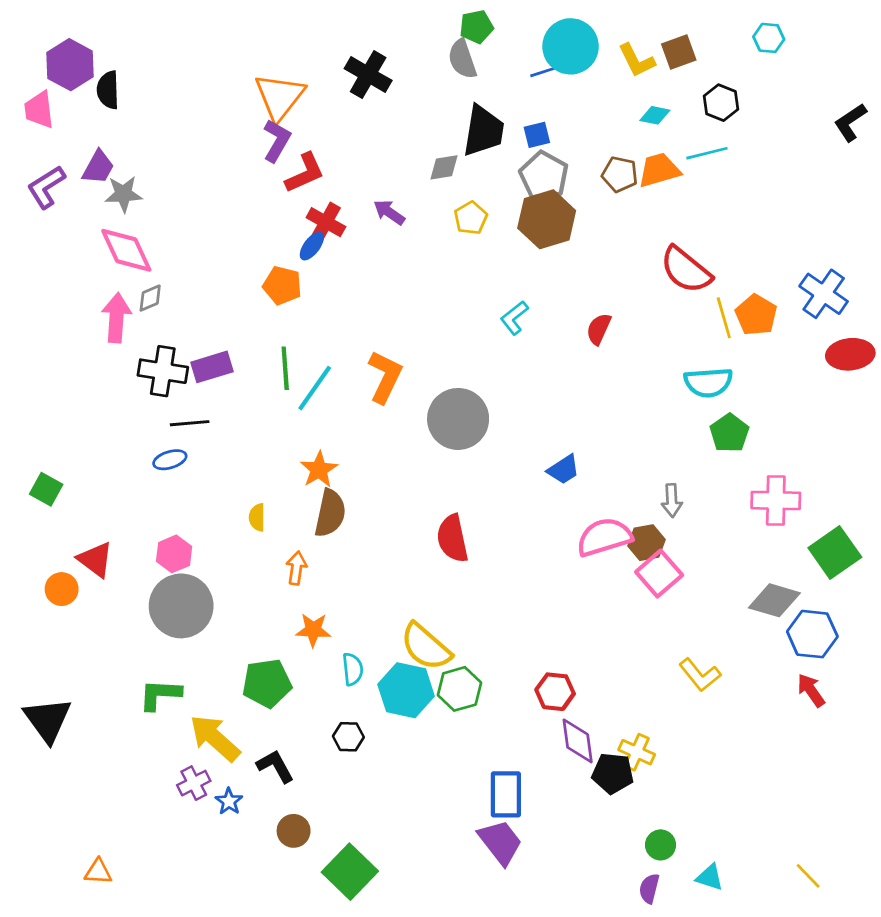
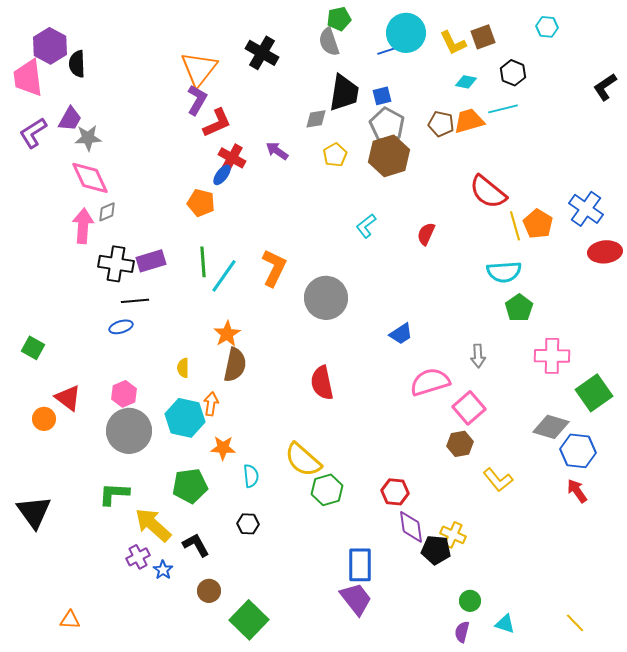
pink trapezoid: (39, 110) -> (28, 78), size x1.4
brown hexagon: (646, 543) -> (460, 444), moved
cyan hexagon: (406, 690) -> (185, 418), moved

